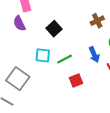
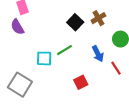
black square: (54, 29) -> (75, 22), moved
green line: (64, 59) -> (64, 50), moved

